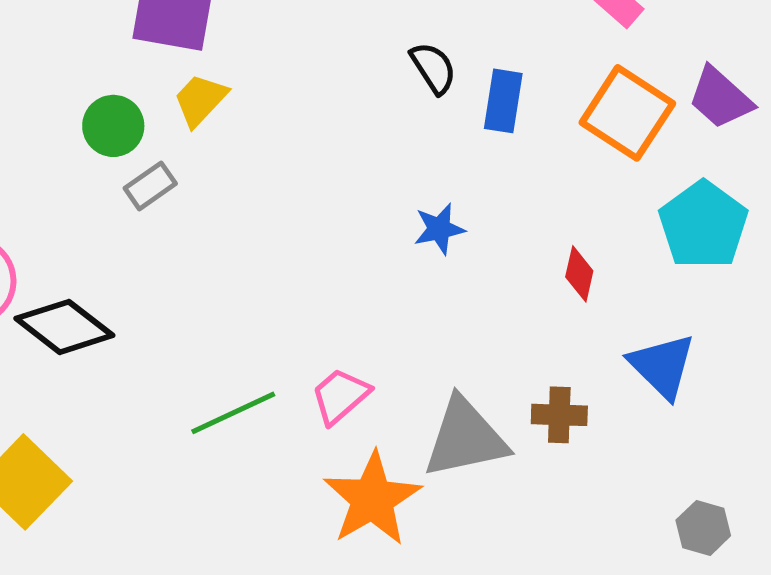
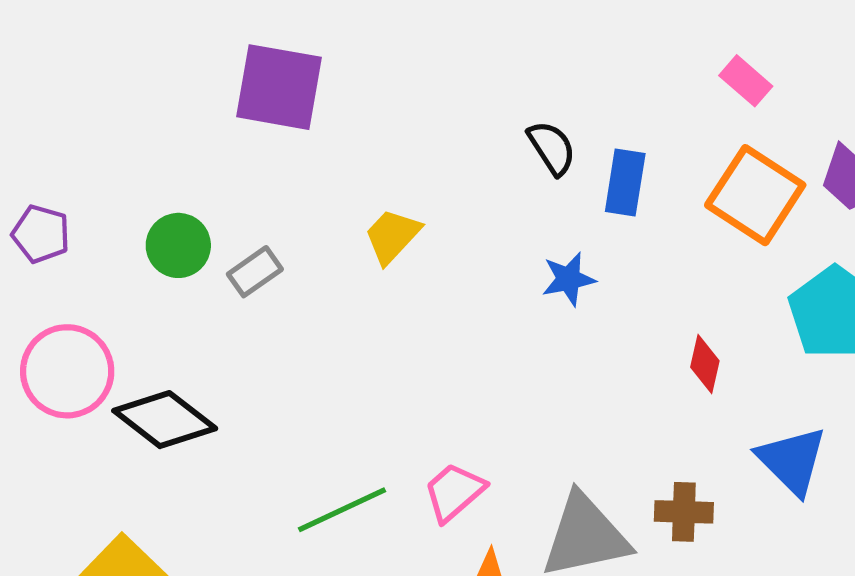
yellow trapezoid: (200, 100) -> (392, 236), moved
green circle: (113, 126) -> (178, 245), moved
blue star: (439, 229) -> (569, 279), moved

